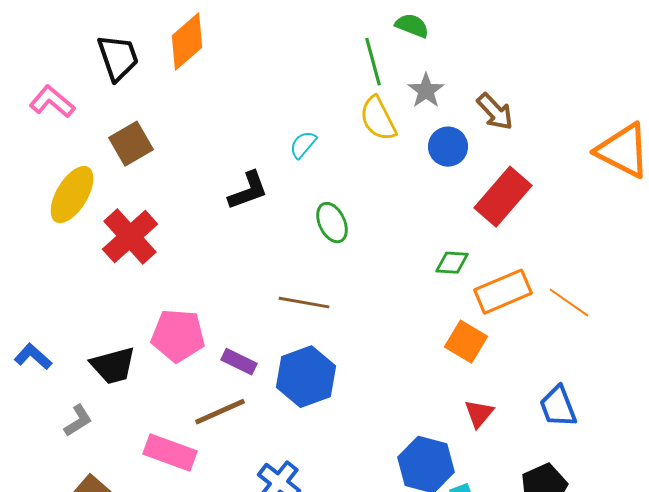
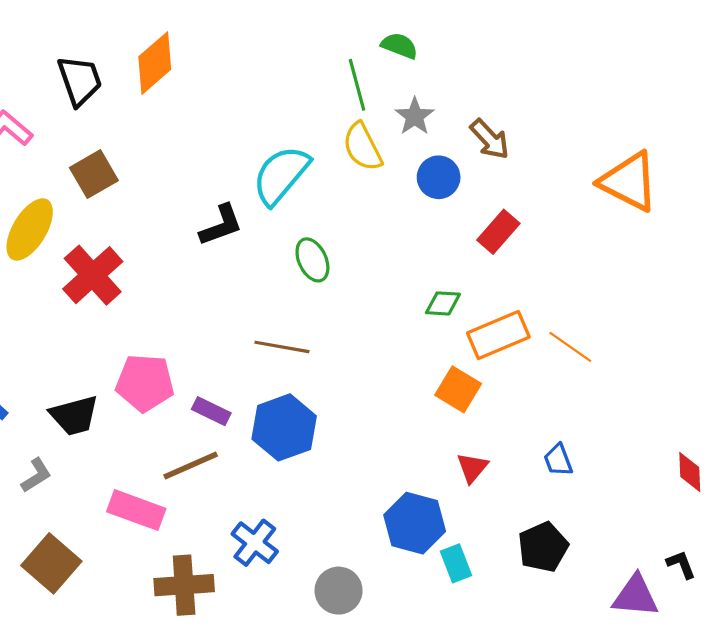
cyan semicircle: (303, 145) -> (281, 175), size x2.0
red rectangle: (503, 197) -> (498, 232), size x0.7
blue trapezoid: (558, 407) -> (558, 460), size x0.7

